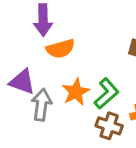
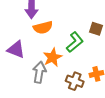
green L-shape: (106, 94) -> (75, 42), moved
gray arrow: (41, 105) -> (39, 72), moved

